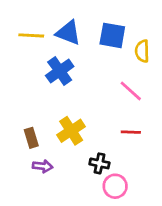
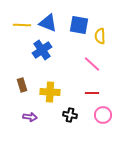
yellow cross: (71, 131) -> (50, 92), turned 36
brown rectangle: (31, 138) -> (22, 85), moved
pink circle: (115, 186) -> (103, 115), moved

